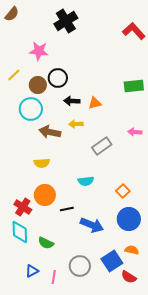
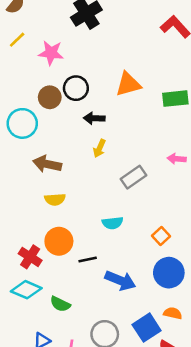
yellow line: (14, 75) -> (17, 40), moved
orange triangle: (95, 103) -> (128, 84), moved, size x1.5
cyan circle: (31, 109) -> (22, 123), moved
yellow arrow: (76, 124) -> (99, 148), turned -64
brown arrow: (50, 132) -> (47, 164), moved
cyan diamond: (20, 232) -> (26, 290), turned -65

